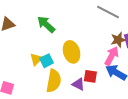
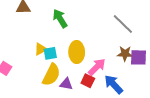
pink arrow: (112, 56) -> (97, 67), moved
purple triangle: (78, 84) -> (66, 84), moved, turned -32

